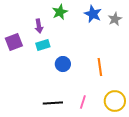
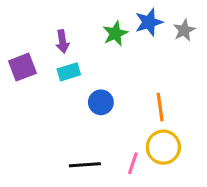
green star: (60, 12) -> (115, 33), moved
blue star: (93, 14) -> (149, 22), turned 30
yellow circle: (115, 101) -> (163, 147), moved

